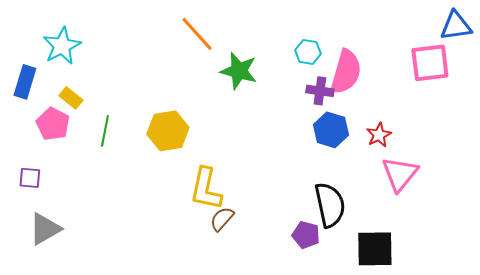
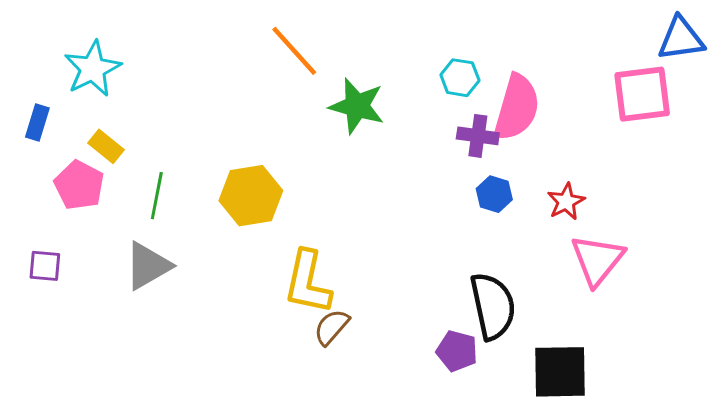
blue rectangle: (25, 82) -> (37, 122), size x0.7
blue hexagon: (331, 130) -> (494, 194), size x0.7
gray triangle: (45, 229) -> (148, 266), moved

